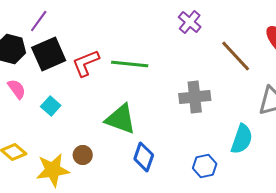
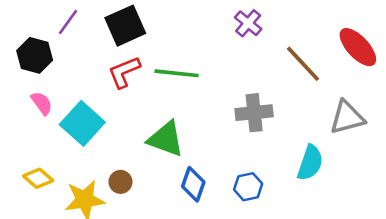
black square: (49, 54) -> (125, 26), moved
cyan square: (51, 106) -> (82, 123), size x1.8
blue hexagon: (205, 166) -> (248, 187), moved

